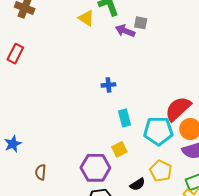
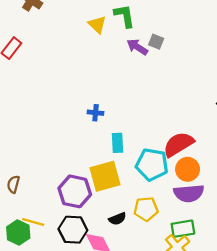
blue cross: (108, 85) -> (96, 113), moved
yellow square: (119, 149) -> (105, 176), size x1.8
yellow pentagon: (161, 171) -> (146, 209), turned 30

